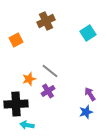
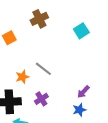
purple cross: (48, 91) -> (41, 99), moved
purple arrow: (90, 94) -> (83, 92), turned -104

